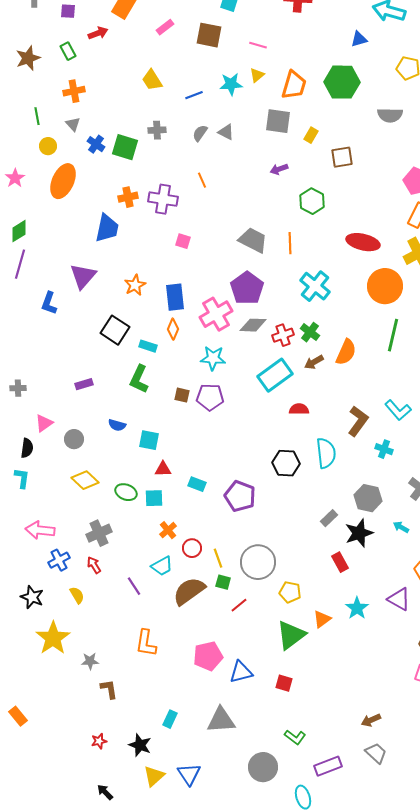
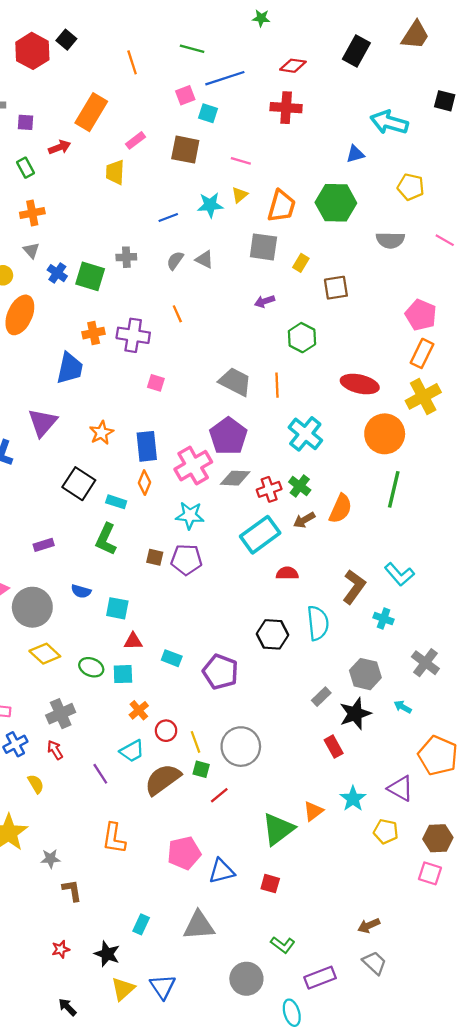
yellow trapezoid: (152, 80) -> (115, 172), moved, turned 35
gray circle: (74, 439) -> (32, 607), size x1.8
yellow pentagon: (290, 592) -> (386, 831), moved

